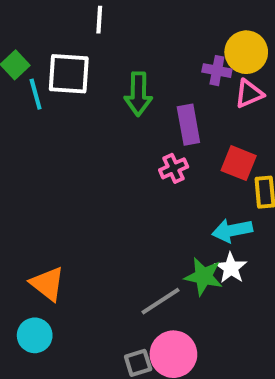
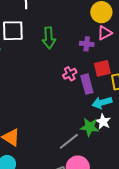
purple cross: (217, 71) -> (87, 44), moved
purple rectangle: (188, 125) -> (87, 84), moved
red square: (239, 163) -> (102, 68), turned -30

